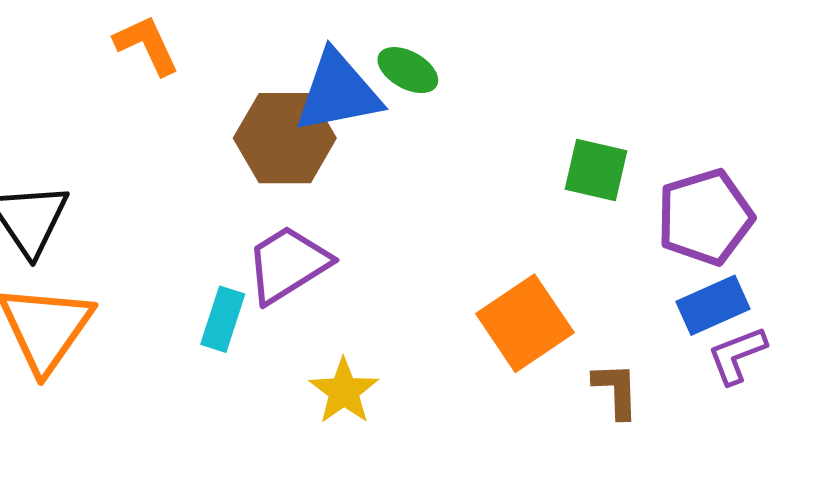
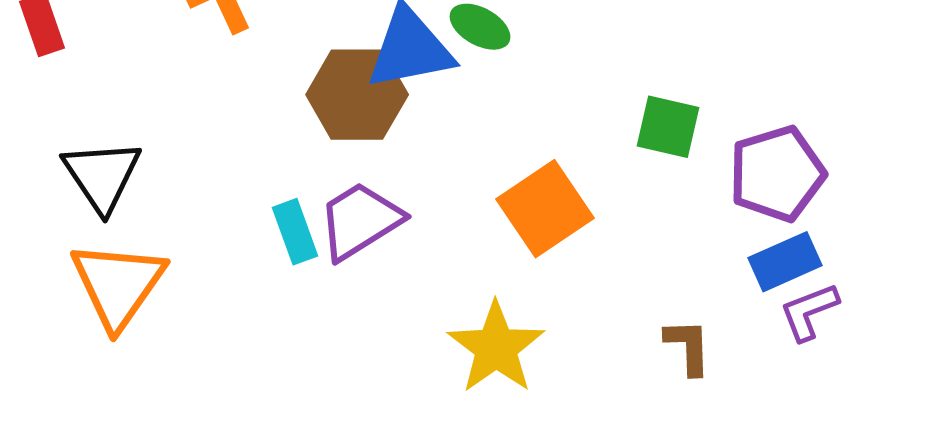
cyan rectangle: (223, 319) -> (295, 232), moved, turned -38
orange square: (525, 323) -> (545, 209), moved
yellow star: (344, 391) -> (496, 348), moved, size x1.4

